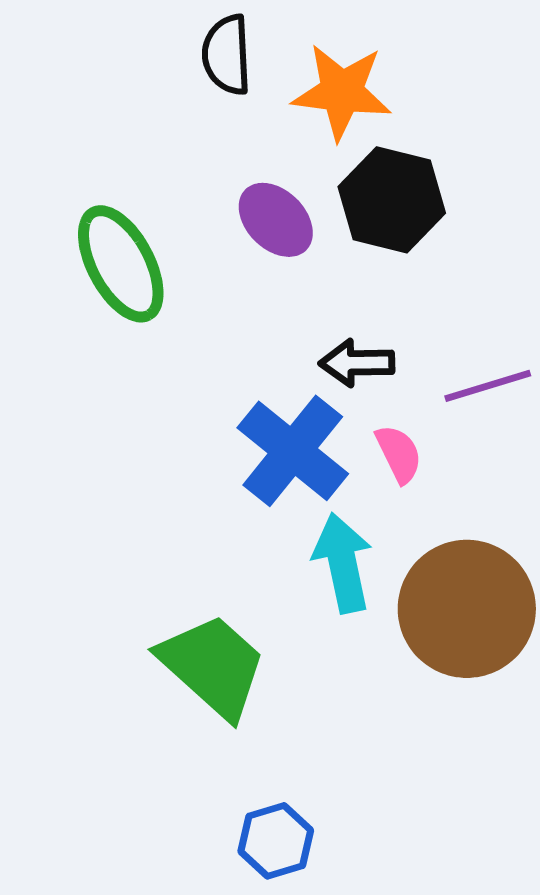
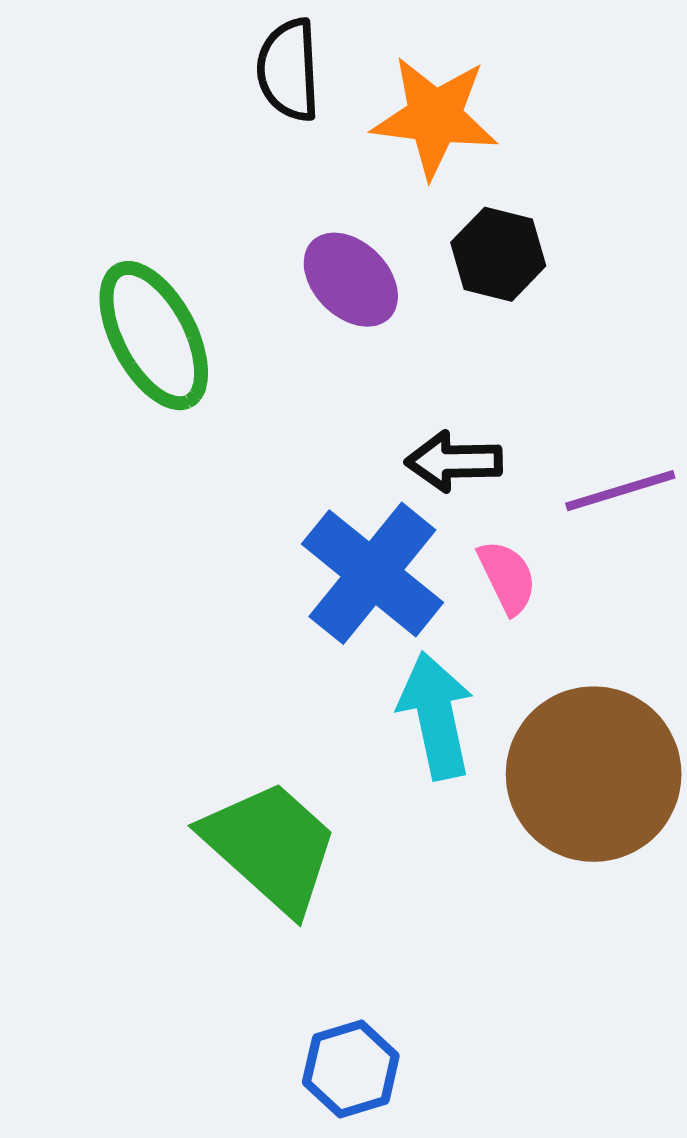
black hexagon: (392, 200) -> (498, 254), size x0.7

